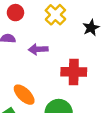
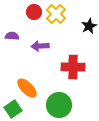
red circle: (15, 13) -> (34, 12), moved

